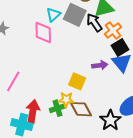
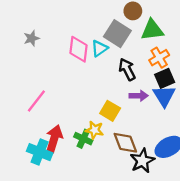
cyan triangle: (53, 14) -> (99, 48), moved
black arrow: (94, 23) -> (127, 69), moved
green cross: (58, 108) -> (83, 139), turned 35
brown diamond: (81, 109) -> (125, 143), moved

